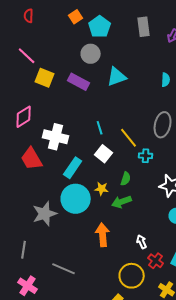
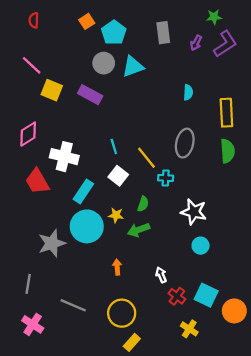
cyan triangle: (117, 77) -> (133, 66), moved
orange arrow: (103, 235) -> (117, 267), size x0.6
yellow circle: (132, 276) -> (122, 313), moved

